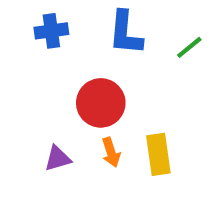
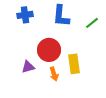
yellow rectangle: (158, 154) -> (74, 64), moved
purple triangle: (58, 158) -> (28, 67), moved

